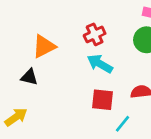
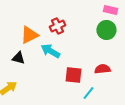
red cross: (95, 34) -> (57, 26), moved
cyan arrow: (100, 64) -> (50, 51), moved

